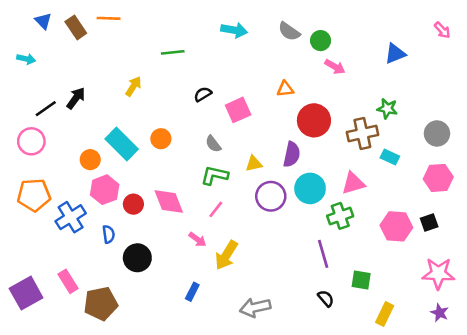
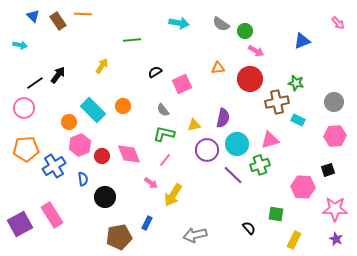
red circle: (314, 120) -> (250, 79), moved
pink hexagon: (396, 226) -> (303, 187), moved
purple line: (323, 254) -> (233, 175), moved, turned -30
pink rectangle: (68, 281) -> (52, 215), size x1.4
brown pentagon: (101, 304) -> (119, 237), moved

